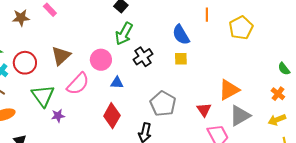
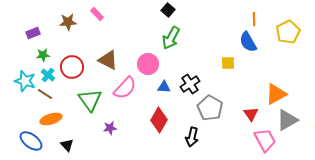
blue semicircle: (181, 35) -> (248, 42), moved
brown triangle: (61, 56) -> (108, 60), turned -50
black cross: (143, 57) -> (190, 84), moved
purple star: (58, 116) -> (110, 128), moved

